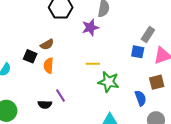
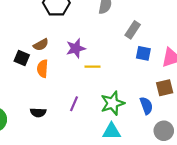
purple star: (90, 27) -> (76, 48), moved
gray rectangle: (148, 34) -> (133, 30), moved
green star: (109, 82) -> (113, 103), moved, turned -30
purple line: (60, 96) -> (74, 104), moved, turned 56

